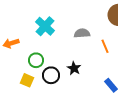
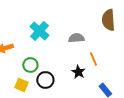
orange line: (105, 46) -> (93, 59), moved
black star: (74, 68) -> (78, 72), moved

